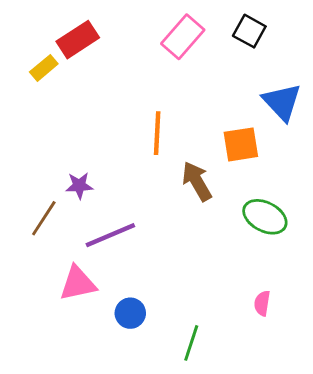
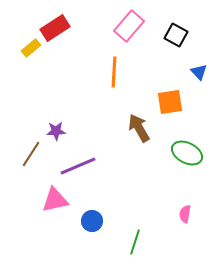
black square: (249, 31) -> (176, 35), moved
blue triangle: (282, 102) -> (199, 72), size x0.6
orange line: (157, 133) -> (114, 72), moved

